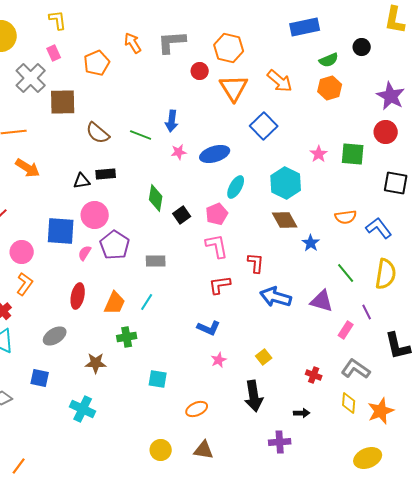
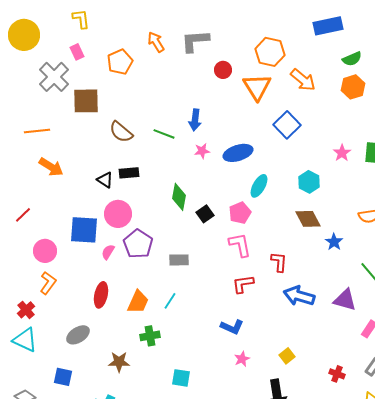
orange hexagon: (229, 48) -> (270, 52), moved
black triangle: (82, 181) -> (105, 180), turned 42
cyan hexagon: (286, 183) -> (309, 182), size x0.7

